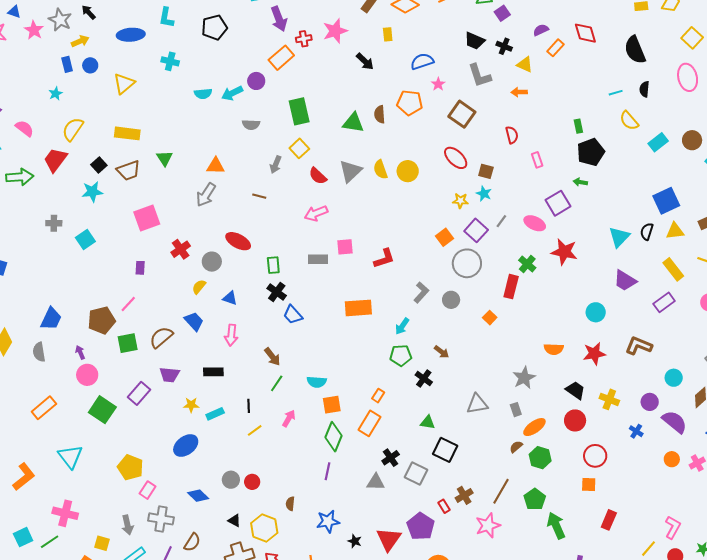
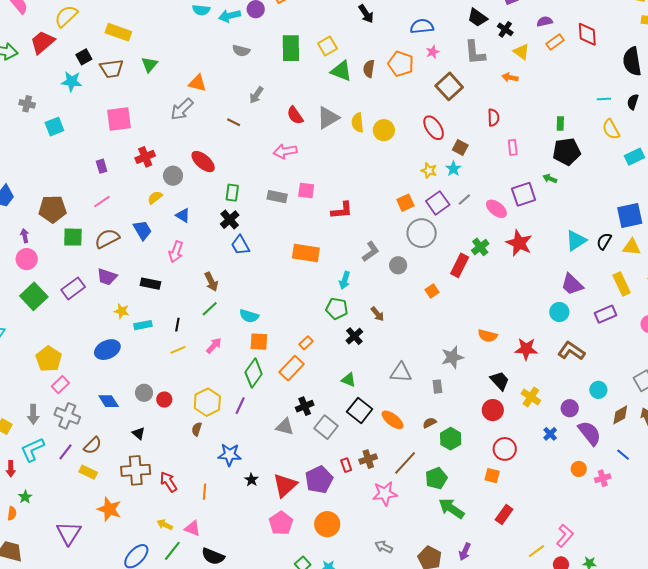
yellow square: (299, 148) -> (327, 46), moved
purple rectangle: (140, 268) -> (102, 166), turned -32
pink line: (128, 304) -> (102, 202), moved
cyan circle: (596, 312) -> (559, 312), moved
cyan arrow: (402, 326) -> (345, 280), turned -30
orange ellipse: (534, 427) -> (393, 420), moved, turned 60
green arrow: (556, 526) -> (451, 508), turned -44
yellow hexagon: (264, 528) -> (207, 402), moved

